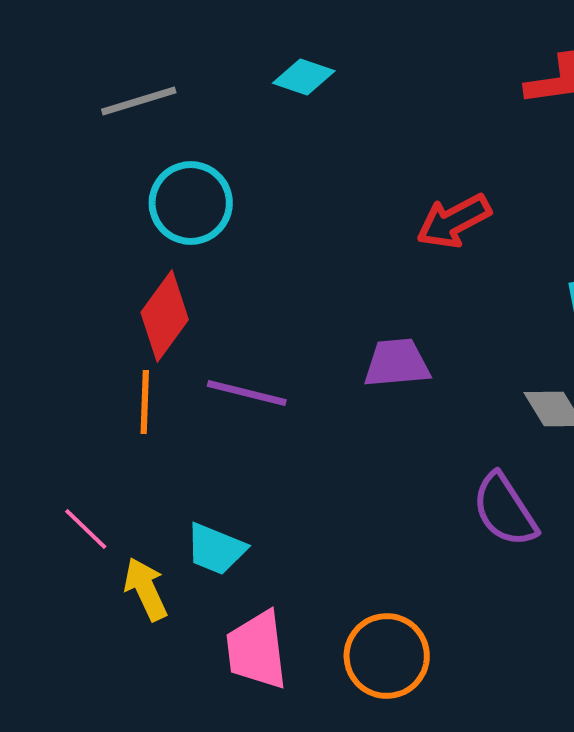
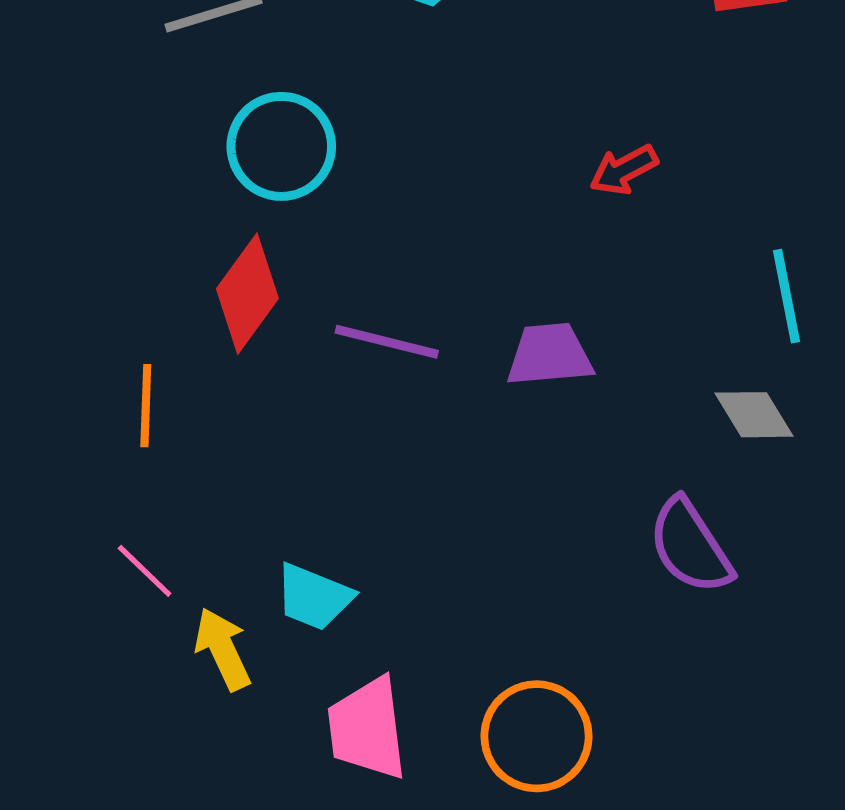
red arrow: (454, 221) -> (624, 170), size x0.7
purple line: (247, 393) -> (387, 342), moved
orange line: (145, 402) -> (146, 406), moved

